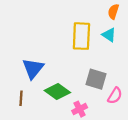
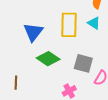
blue triangle: (33, 68) -> (33, 32), moved
green diamond: (57, 92) -> (48, 59), moved

